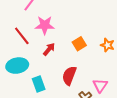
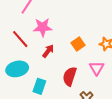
cyan rectangle: (39, 84) -> (39, 86), turned 42
pink triangle: (100, 85) -> (97, 68), moved

